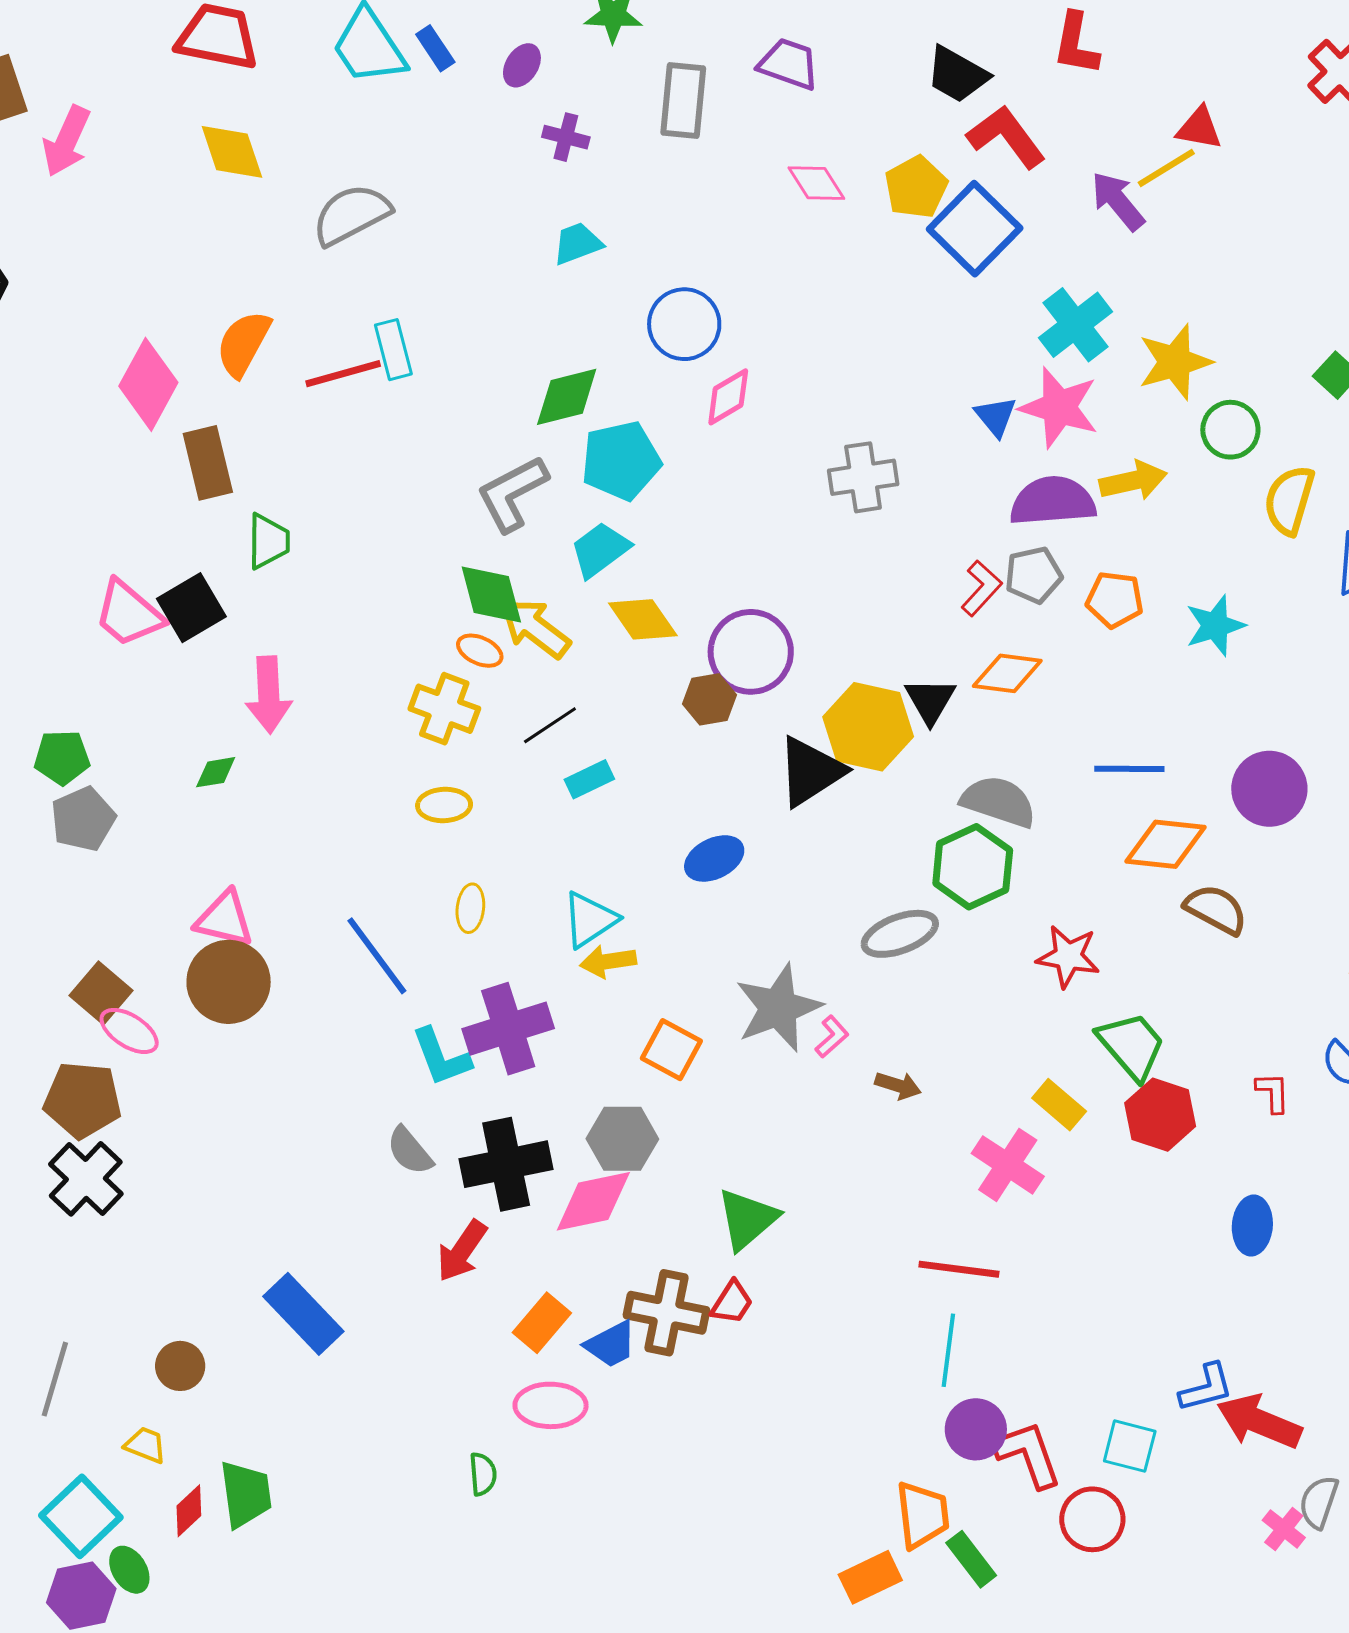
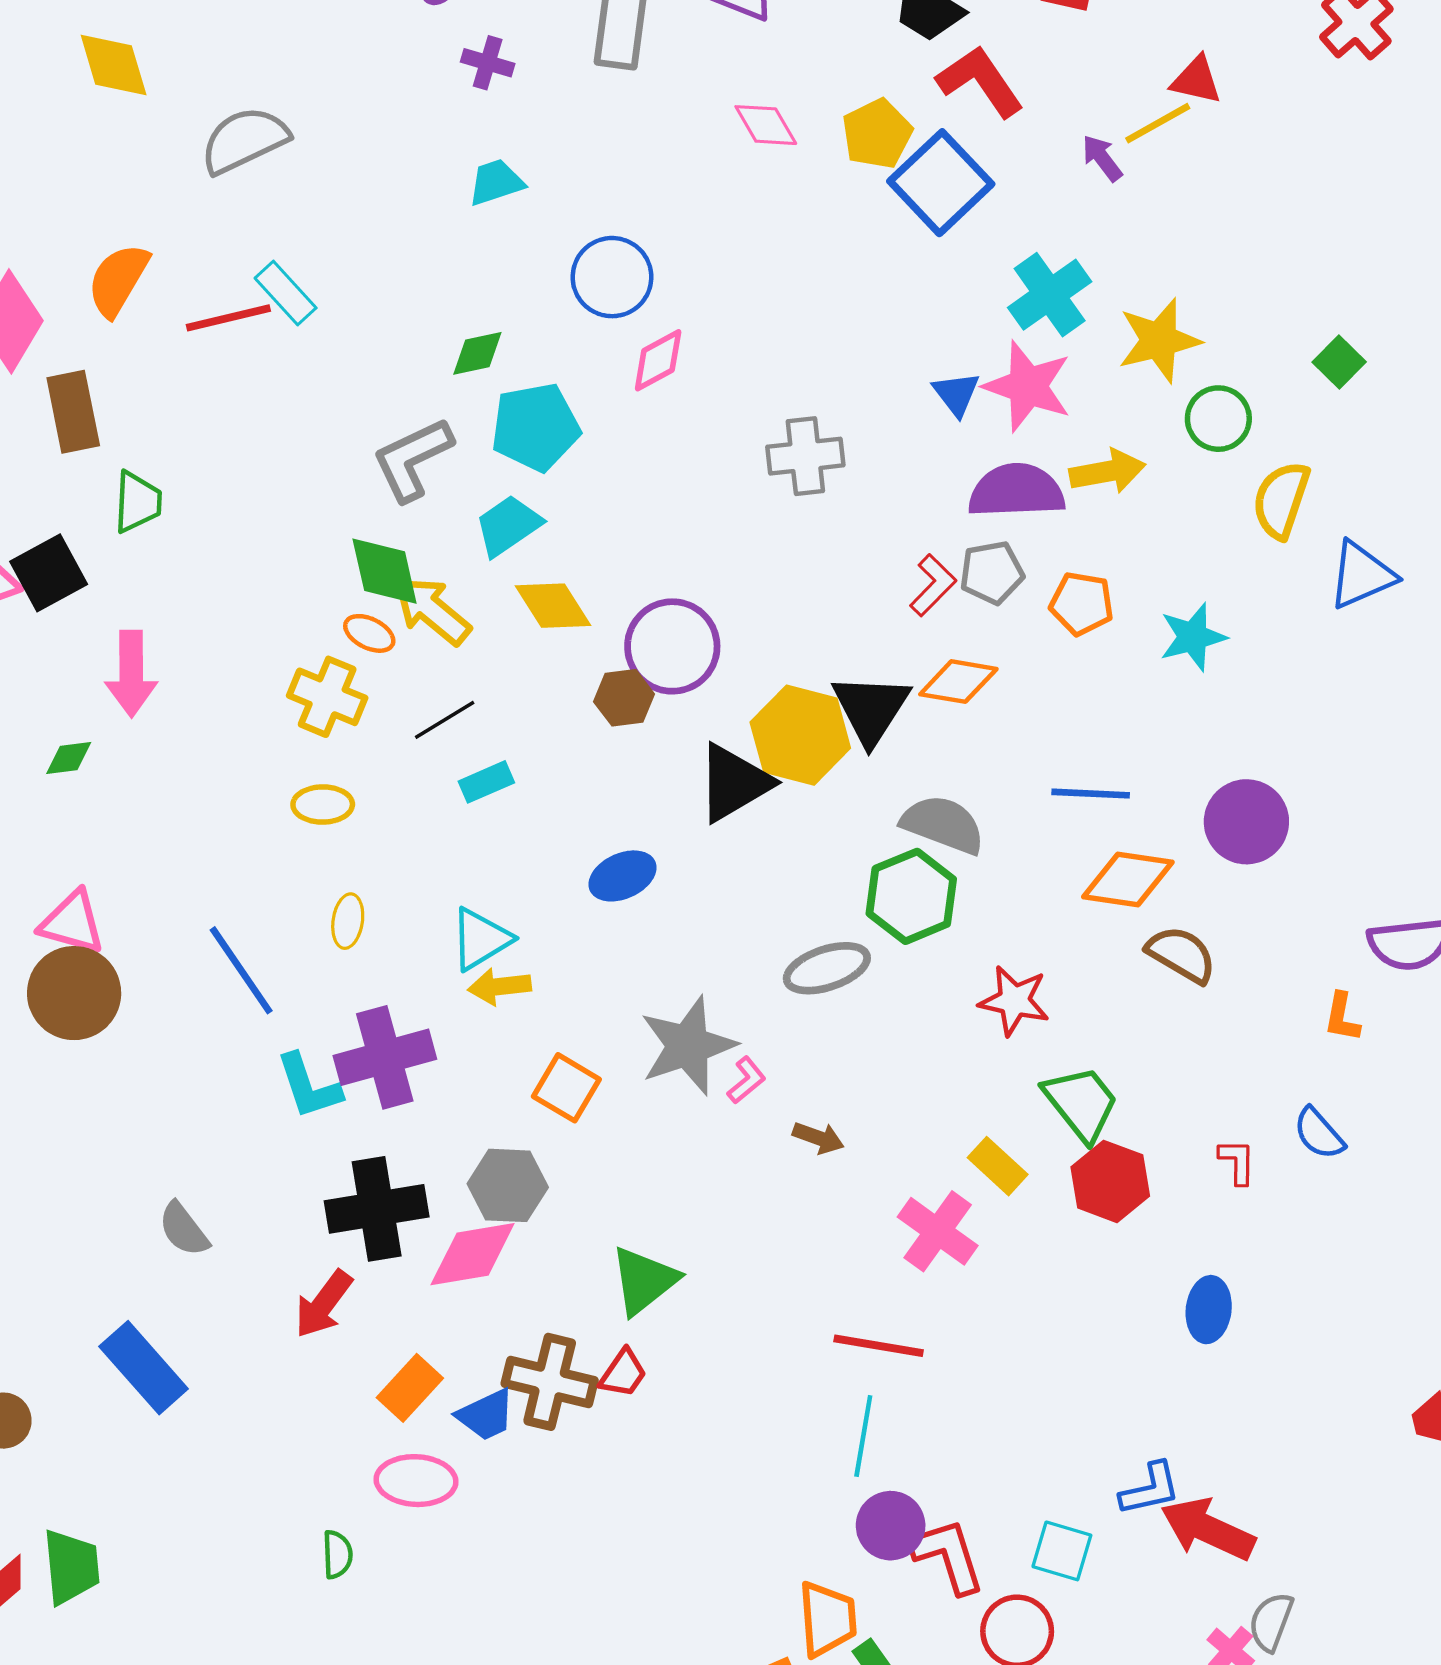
purple arrow: (1118, 201) -> (1102, 158), size x0.7
cyan rectangle: (393, 350) -> (286, 293), turned -30
green diamond: (567, 397) -> (477, 353), size x0.7
black triangle: (930, 701) -> (871, 709), size x1.4
gray semicircle: (410, 1151) -> (184, 1229), moved

